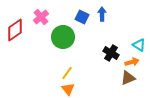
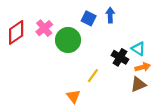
pink cross: (41, 17) -> (44, 28), moved
cyan triangle: (139, 45) -> (138, 49), moved
yellow line: (67, 73) -> (93, 76), moved

